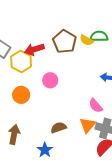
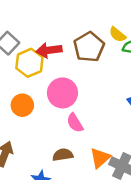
yellow semicircle: (87, 40) -> (117, 35), moved
pink circle: (50, 80) -> (62, 93), size x1.5
pink semicircle: (96, 106) -> (75, 123), moved

